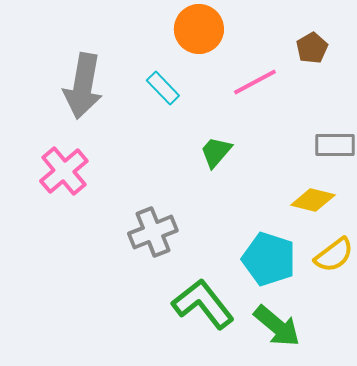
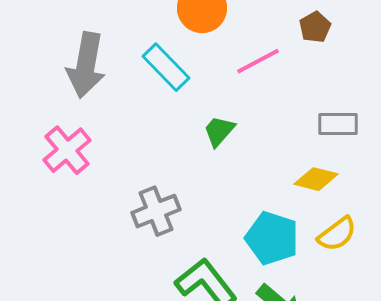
cyan rectangle: (163, 88) -> (166, 67), size x1.4

